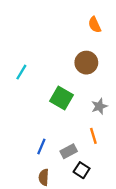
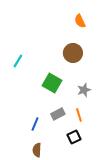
gray rectangle: (69, 151) -> (58, 114), moved
black square: (82, 170) -> (74, 137), moved, turned 32

